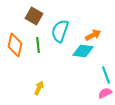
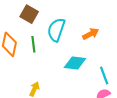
cyan diamond: (83, 51) -> (75, 63), moved

